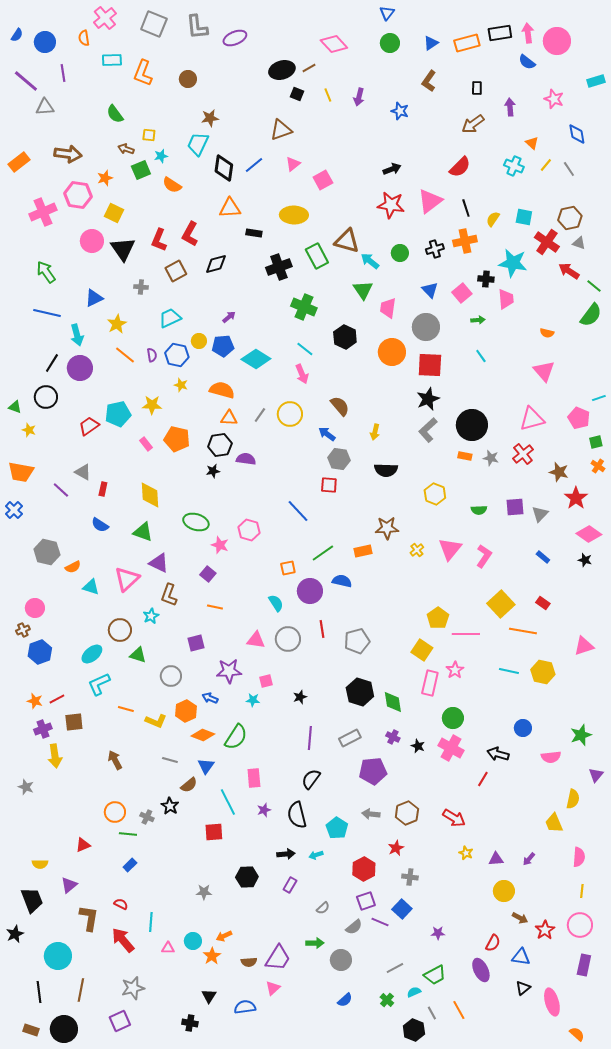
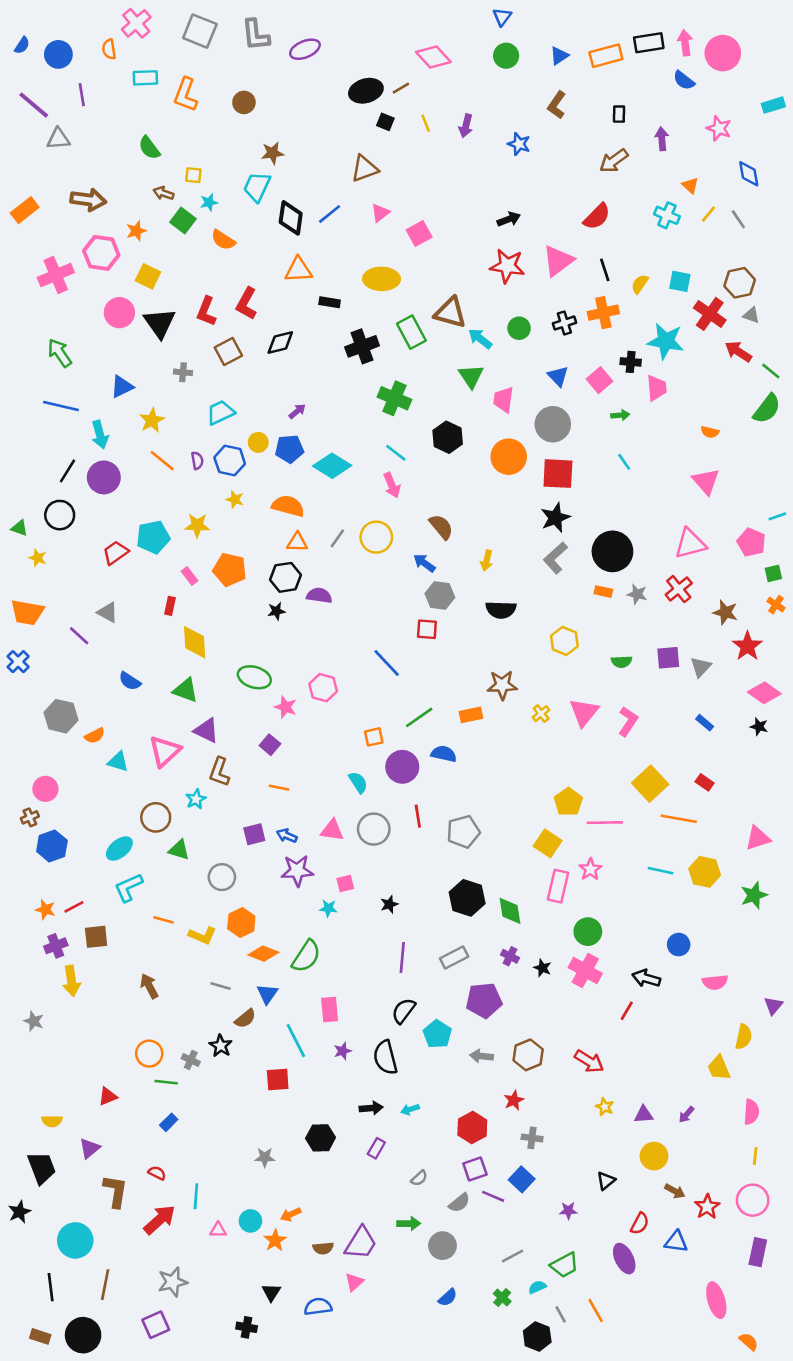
green square: (141, 170) -> (183, 221), turned -30
red rectangle: (103, 489) -> (170, 606), moved
blue arrow: (210, 698) -> (287, 836), moved
green star: (581, 735) -> (754, 895), moved
cyan pentagon: (337, 828) -> (437, 1034), moved
red arrow: (123, 940) -> (160, 1220), turned 88
black triangle: (523, 988) -> (606, 1181), moved

